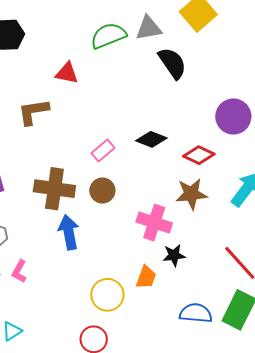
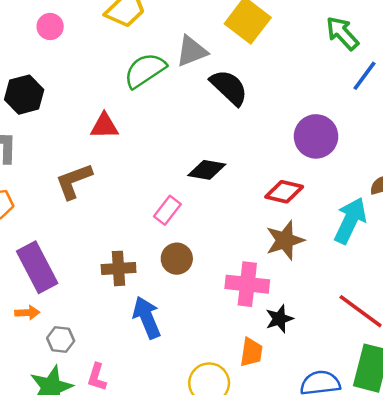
black diamond: (151, 139) -> (207, 170), moved
brown cross: (54, 189) -> (119, 268), size x0.7

